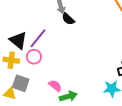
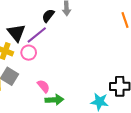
black semicircle: (68, 19) -> (48, 16), moved, turned 72

